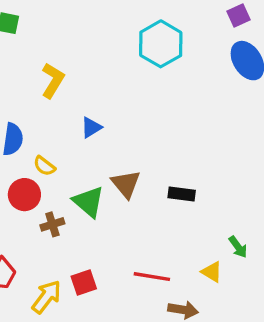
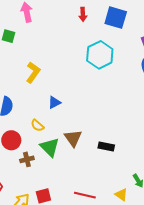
yellow semicircle: (44, 166) -> (37, 125), moved

